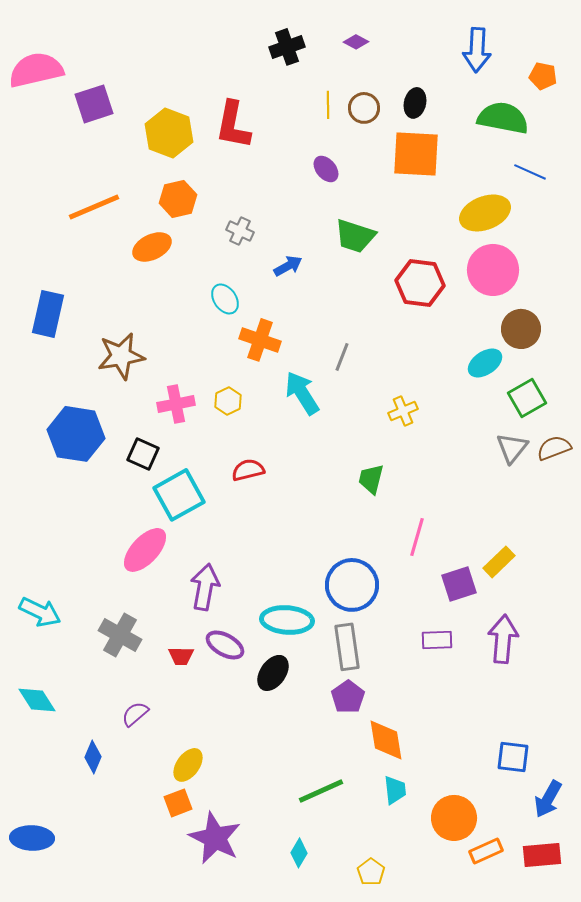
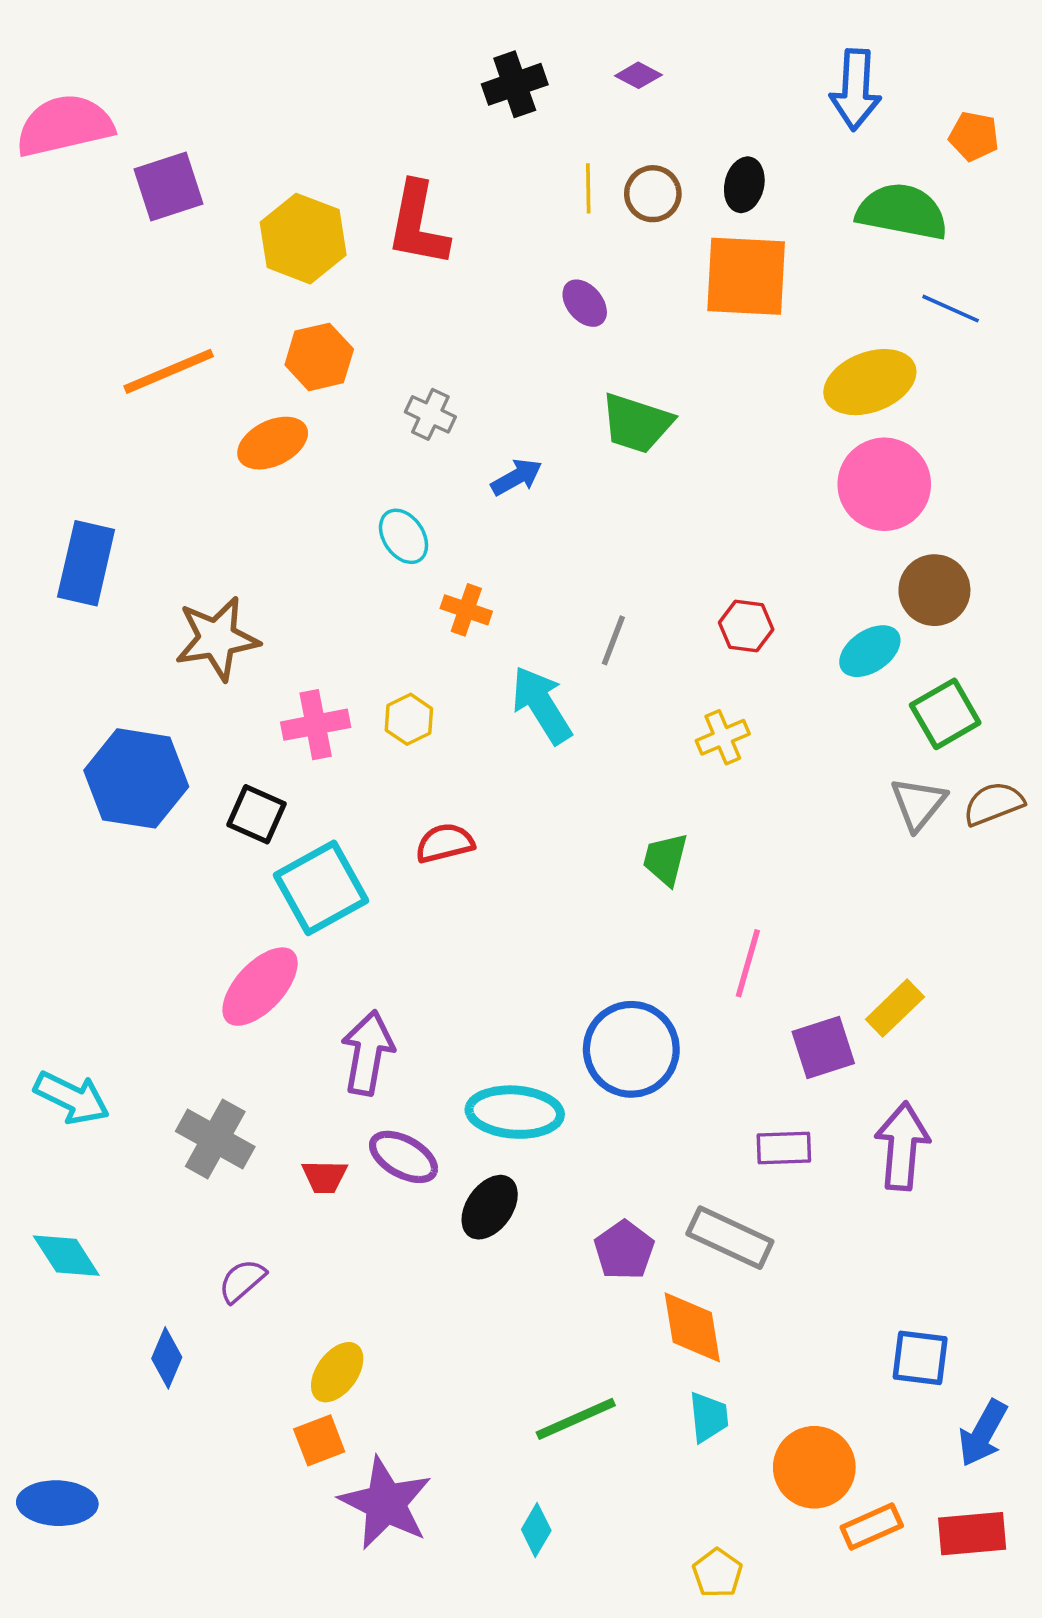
red hexagon: (420, 283) -> (746, 626), moved, size x0.6
orange cross: (260, 340) -> (466, 610), size x0.7
gray rectangle: (347, 647) -> (730, 1238), moved, turned -57
yellow pentagon: (371, 872) -> (717, 1573), moved

